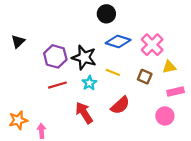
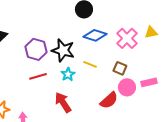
yellow triangle: (169, 67) -> (151, 32), moved
red semicircle: (120, 105) -> (109, 100), moved
pink circle: (165, 116) -> (127, 87), moved

